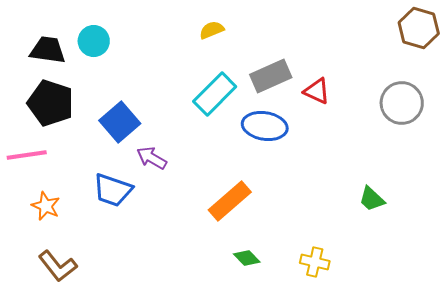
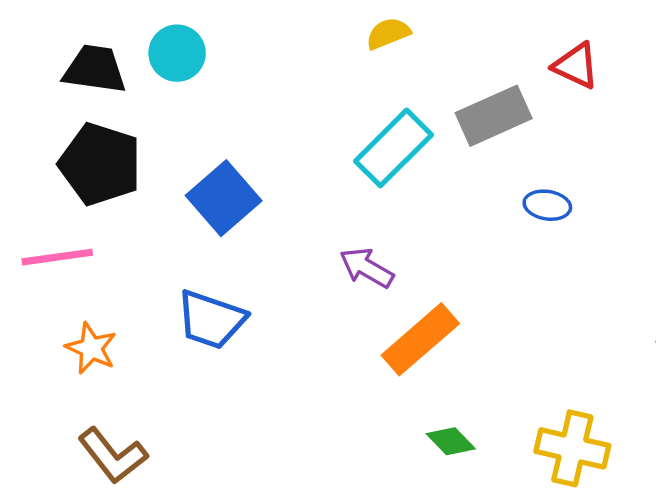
red triangle: (317, 91) -> (576, 66), moved
blue ellipse: (265, 126) -> (547, 205), moved, size x0.6
purple arrow: (152, 158) -> (367, 268), moved
yellow cross: (315, 262) -> (572, 448), size x1.4

